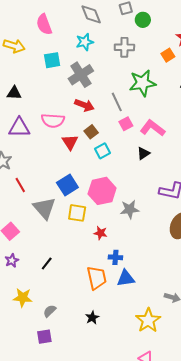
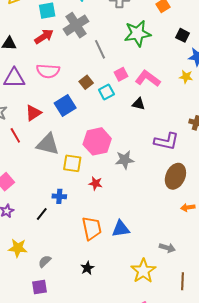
gray line: (117, 102) -> (100, 49), moved
red arrow: (84, 105) -> (44, 36), moved, turned -54
red triangle: (70, 142) -> (33, 113), moved, turned 30
cyan square: (102, 151) -> (106, 92), moved
black triangle: (143, 153) -> (139, 104), turned 48
blue square: (67, 185) -> (65, 106), moved
gray triangle: (44, 208) -> (48, 144), moved, turned -35
blue cross: (115, 257) -> (59, 196), moved

